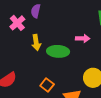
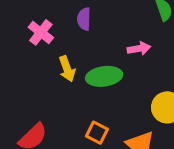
purple semicircle: (36, 11) -> (84, 19), moved
pink cross: (17, 23) -> (41, 32), moved

